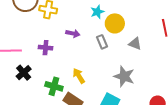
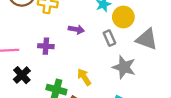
gray triangle: (135, 44) -> (147, 39), size x1.5
gray star: (124, 76) -> (124, 67), moved

